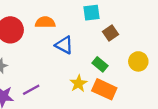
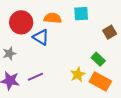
cyan square: (91, 13) -> (81, 14), moved
blue triangle: (64, 45) -> (41, 37), moved

